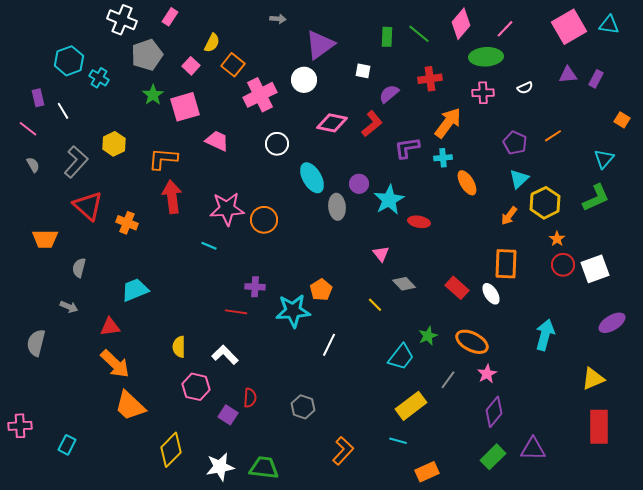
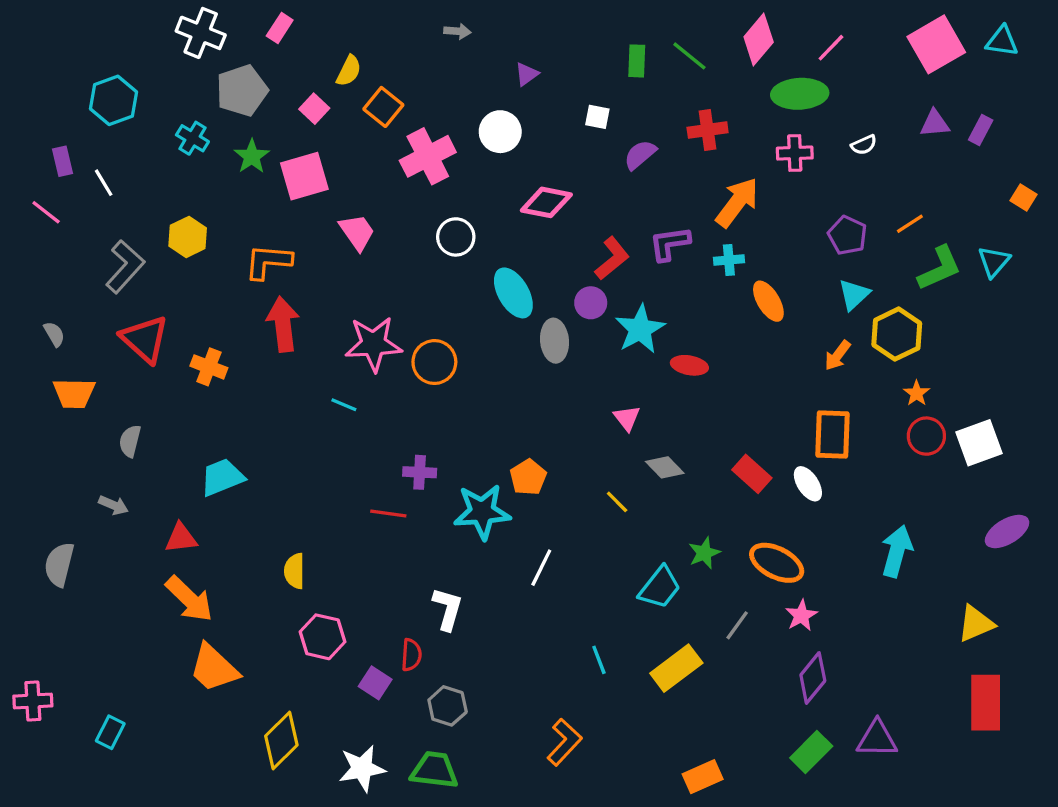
purple triangle: (320, 45) -> (527, 74), size x0.5
cyan cross: (99, 78) -> (192, 138), moved
red L-shape: (372, 124) -> (612, 258), moved
pink trapezoid: (217, 141) -> (357, 232), turned 30
gray semicircle: (33, 165) -> (54, 334), moved
green L-shape: (596, 198) -> (940, 268), moved
white L-shape: (225, 355) -> (448, 609), moved, turned 60
gray hexagon: (303, 407) -> (448, 706), moved
cyan line: (398, 441) -> (599, 660), moved, turned 54

